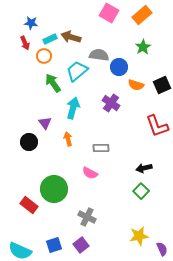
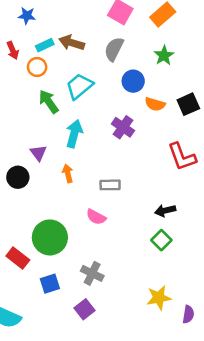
blue star: (31, 23) -> (27, 16), moved
gray semicircle: (99, 55) -> (114, 49), moved, turned -72
blue square: (54, 245) -> (50, 284), moved
purple semicircle: (162, 249) -> (188, 314), turned 32

